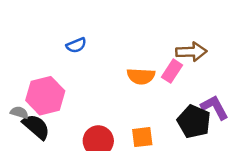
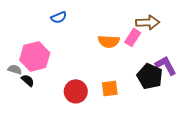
black semicircle: (36, 127) -> (28, 80), size x0.6

